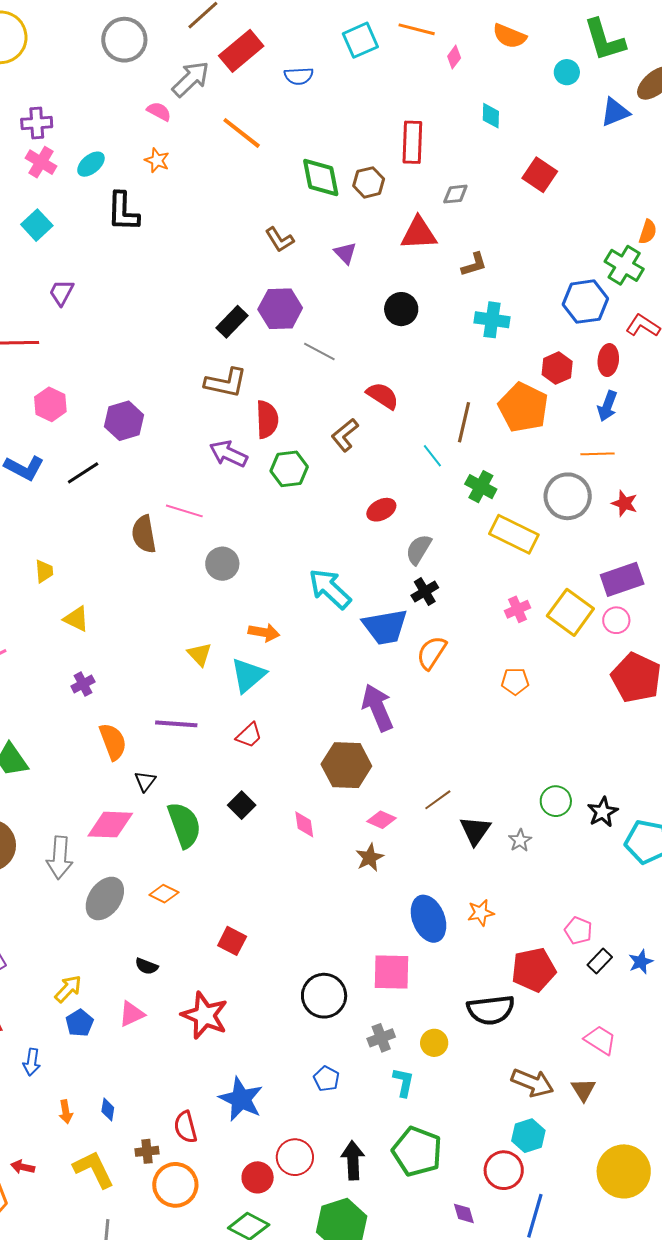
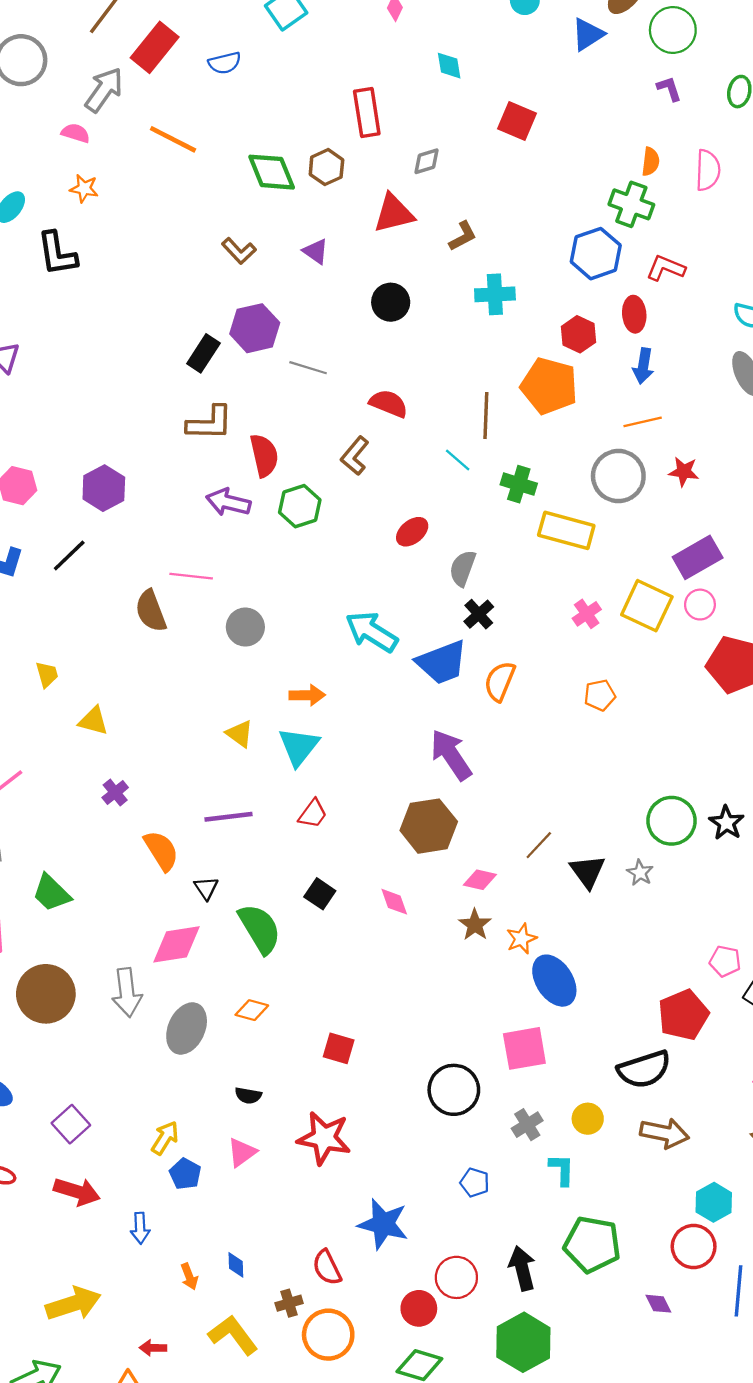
green circle: (556, 801) -> (672, 821), size x1.4
orange star: (481, 913) -> (521, 939), moved
brown arrow: (532, 1083) -> (665, 1133), moved

